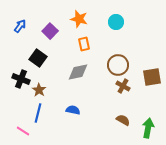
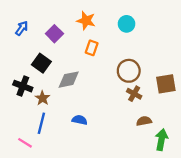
orange rectangle: (84, 44) -> (92, 48), turned 32
gray diamond: (78, 72) -> (69, 80), moved
brown semicircle: (123, 120) -> (144, 121), moved, turned -40

